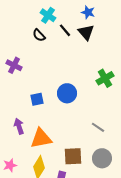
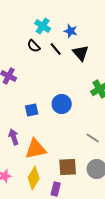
blue star: (88, 12) -> (71, 31), moved
black line: (65, 30) -> (56, 49), moved
black triangle: (86, 32) -> (81, 53), moved

